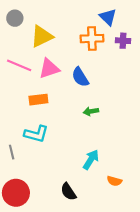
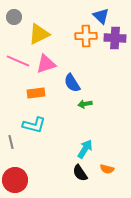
purple cross: (123, 41) -> (115, 38), size x1.5
blue semicircle: (80, 77) -> (72, 83), moved
black semicircle: (68, 192) -> (80, 173), moved

